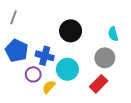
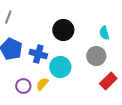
purple circle: (33, 74) -> (23, 86), moved
red rectangle: (99, 84) -> (108, 81), moved

